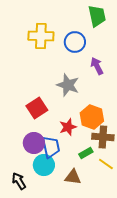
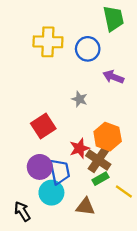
purple arrow: (97, 66) -> (113, 77), turned -42
gray star: (68, 85) -> (79, 99), size x0.6
brown cross: (103, 137) -> (98, 160), moved, turned 30

